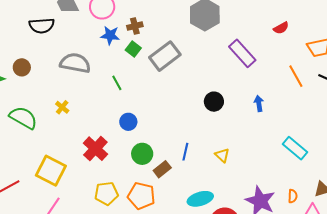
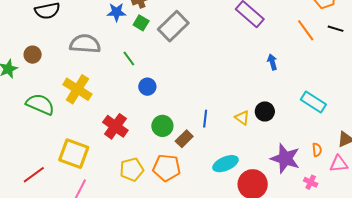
black circle: (214, 102) -> (265, 111), moved
yellow cross: (62, 107) -> (77, 89), size x2.0
blue circle: (128, 122) -> (147, 87), moved

